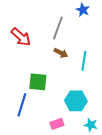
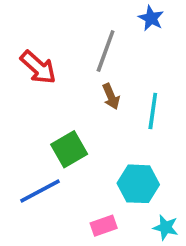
brown arrow: (61, 53) -> (111, 96), turned 40
green square: (38, 82) -> (69, 149), turned -36
blue line: (22, 105) -> (40, 191), turned 45

